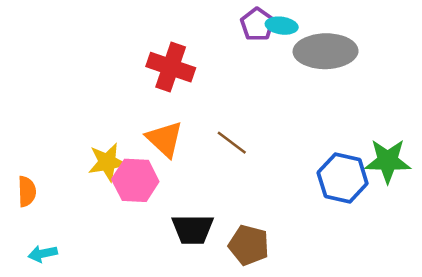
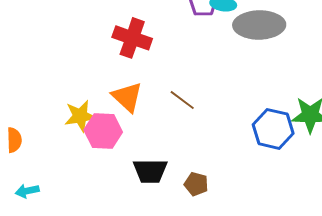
brown pentagon: (249, 245) -> (196, 184), size x0.7

